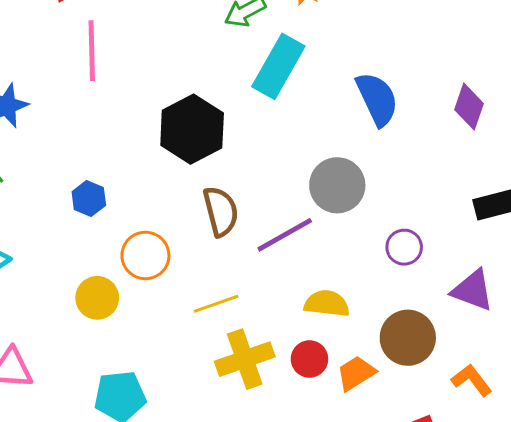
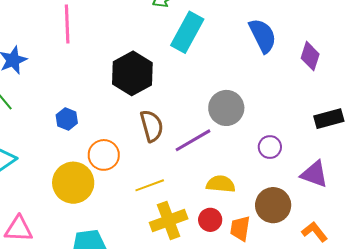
blue semicircle: (377, 99) -> (263, 36), moved
yellow circle: (97, 298) -> (73, 183), size x1.5
orange trapezoid: (356, 373) -> (240, 228), turned -48

